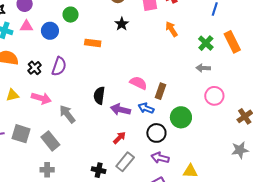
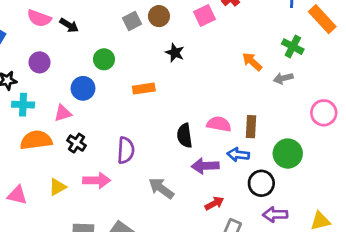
pink triangle: (26, 26) -> (63, 113), moved
orange arrow: (171, 29) -> (252, 62), moved
orange rectangle: (232, 42) -> (322, 19), moved
purple semicircle: (59, 66) -> (126, 150), moved
gray arrow: (203, 68) -> (283, 78), moved
black semicircle: (99, 95) -> (185, 136), moved
gray arrow: (67, 114) -> (161, 188), moved
red arrow: (119, 138) -> (214, 203), turned 32

